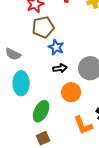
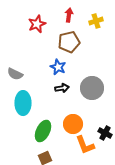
brown pentagon: (43, 27) -> (69, 42), moved
orange circle: (71, 92) -> (73, 124), moved

